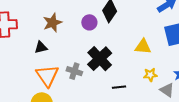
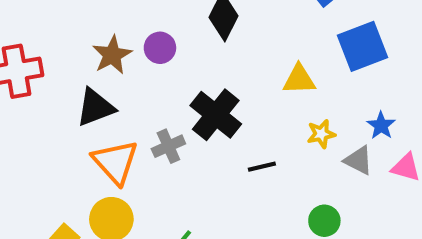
purple circle: (89, 22) -> (160, 48), moved
black triangle: (41, 47) -> (95, 107), size x1.5
gray cross: (74, 71) -> (168, 146), turned -35

